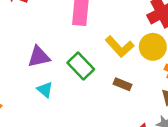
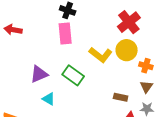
brown rectangle: (123, 84) -> (121, 97), moved

